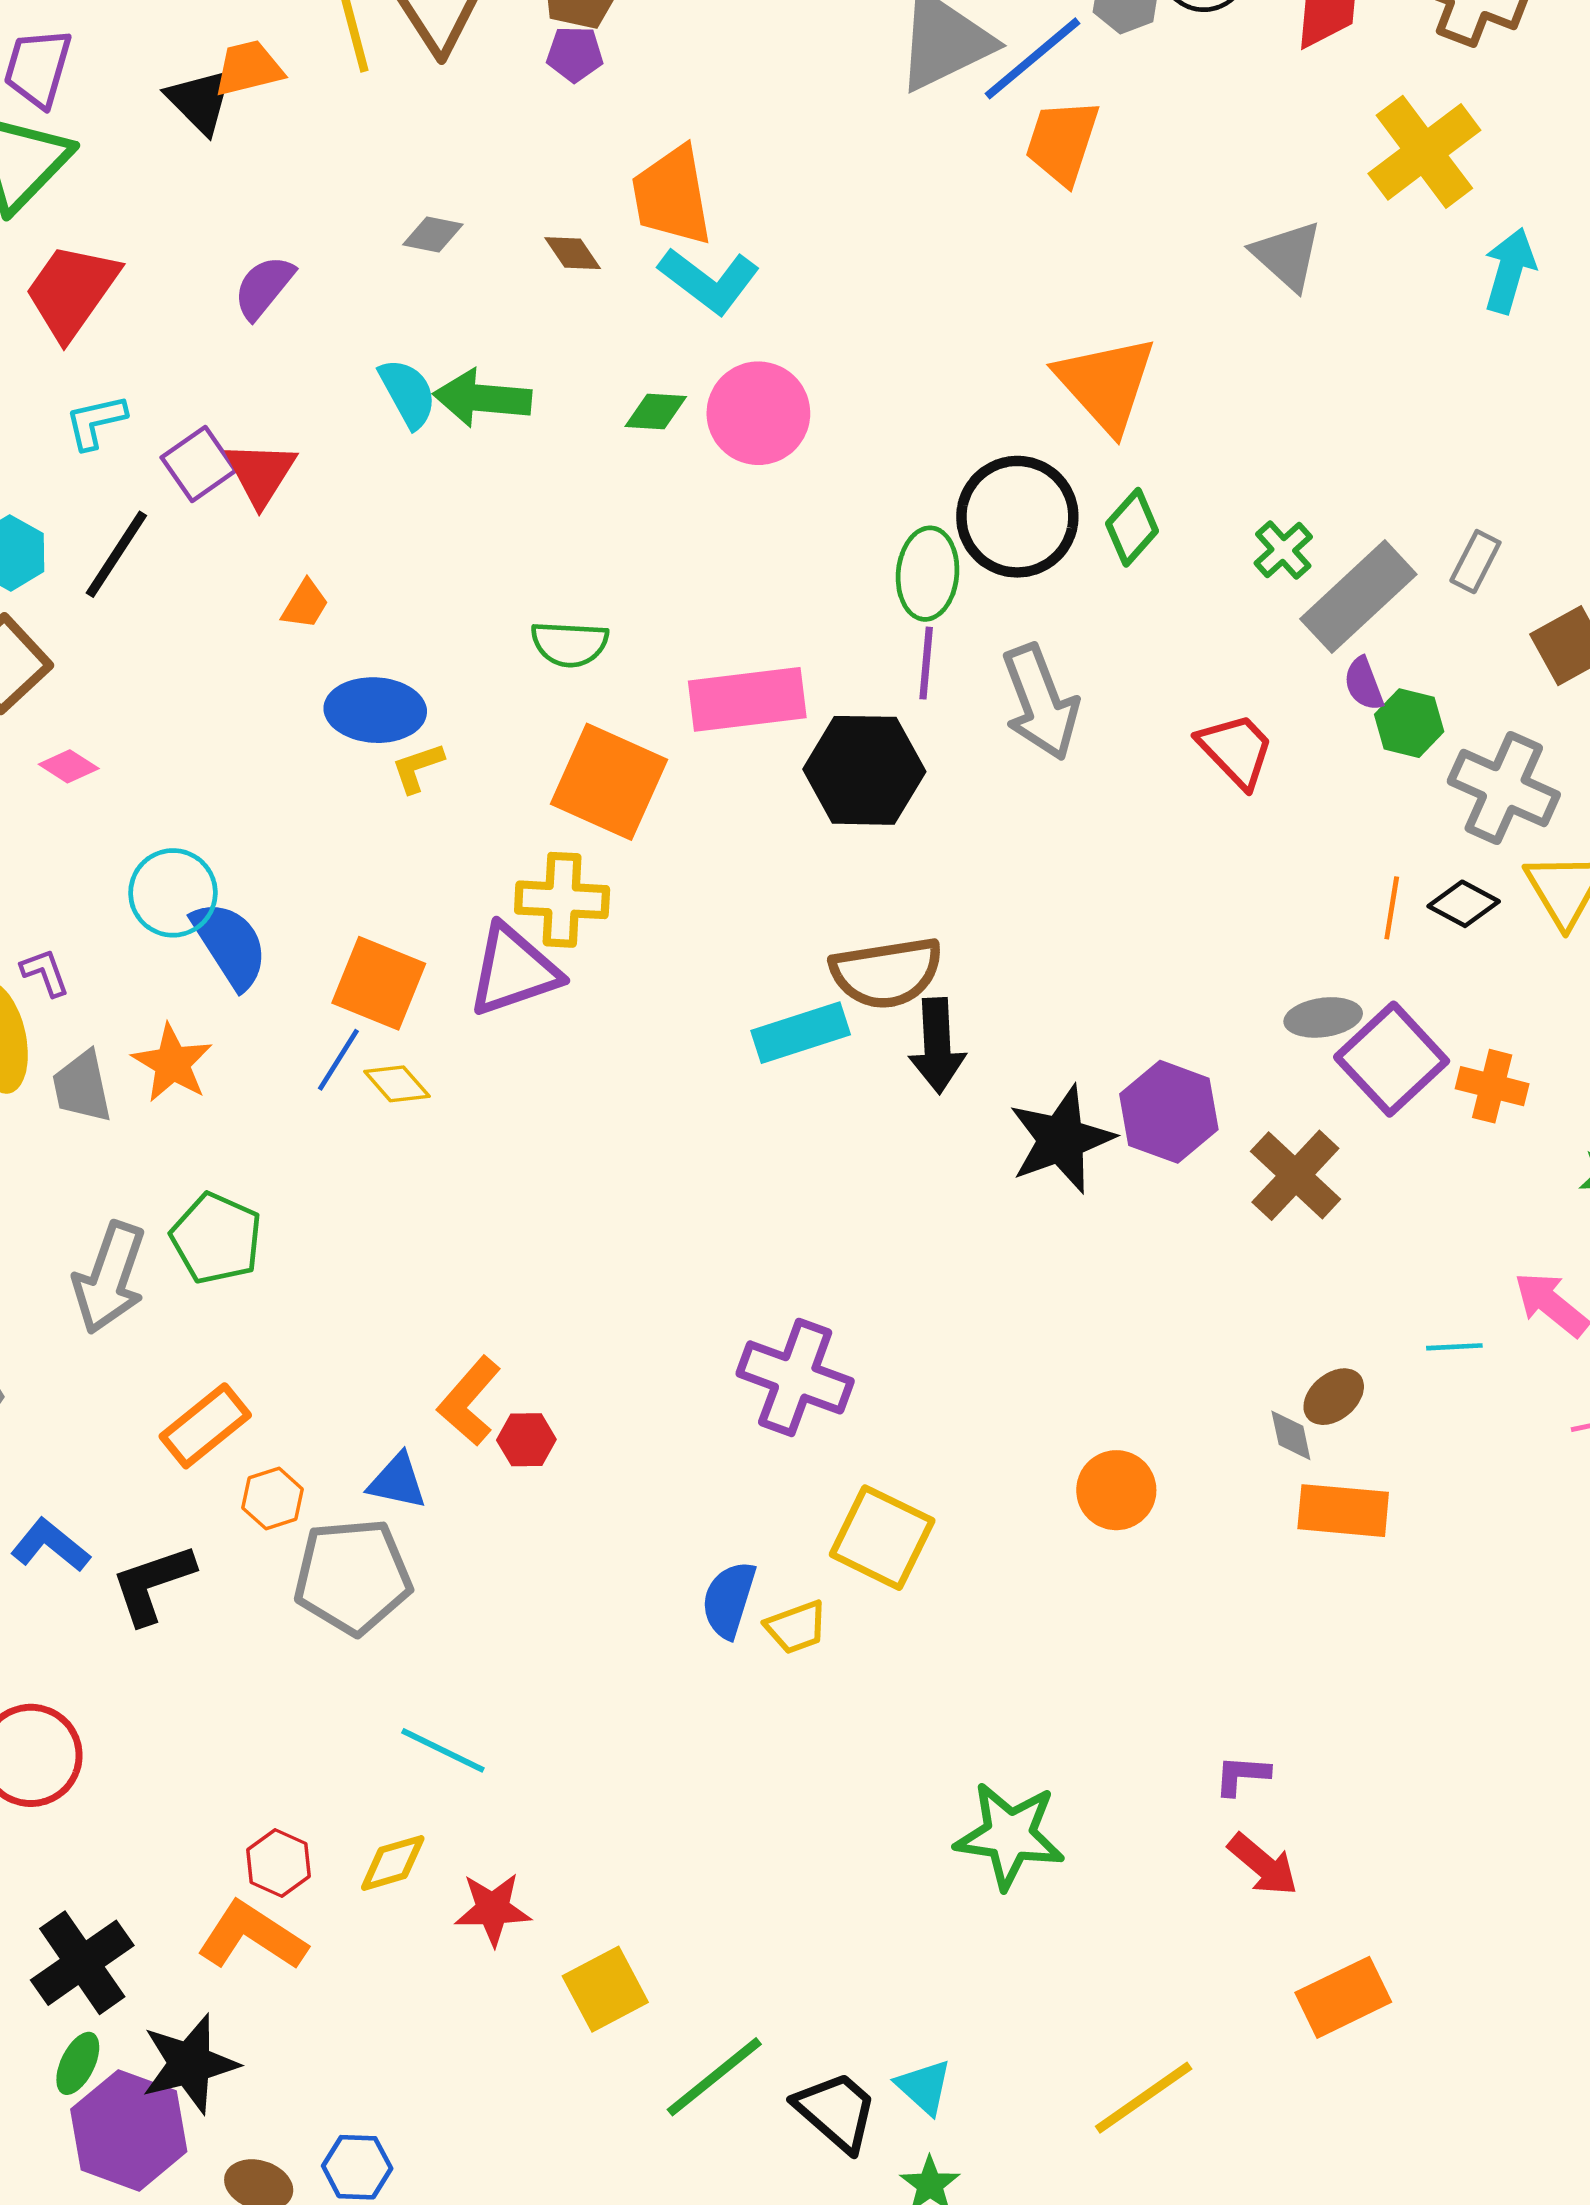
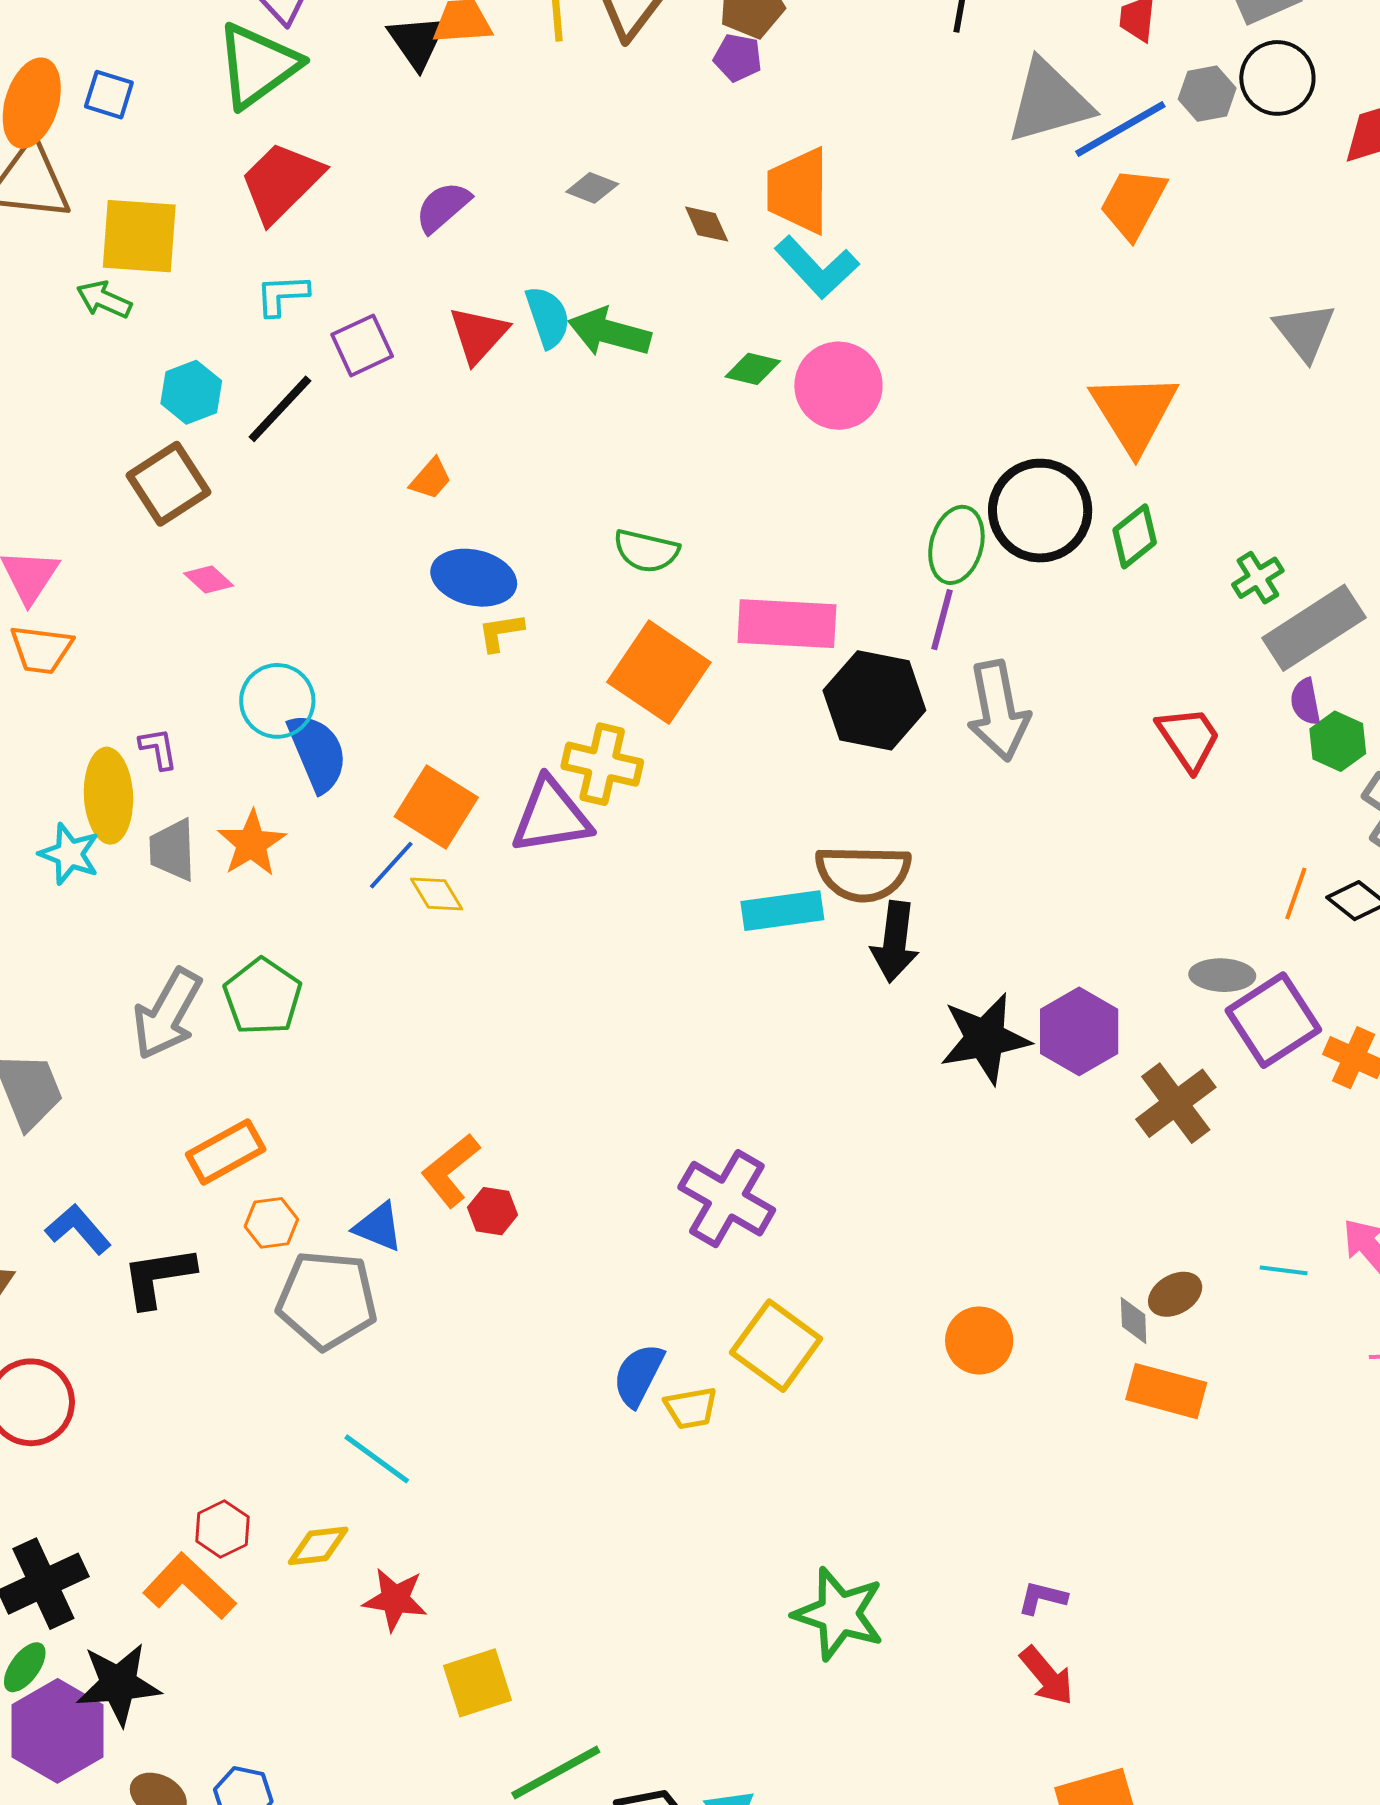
red triangle: (261, 473) -> (478, 335), moved
gray arrow: (1040, 702) -> (998, 711), moved

